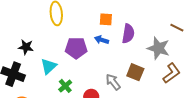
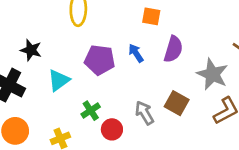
orange square: (106, 19) -> (151, 16), moved
blue arrow: (102, 40) -> (136, 53), turned 32
green cross: (65, 86) -> (91, 111), moved

